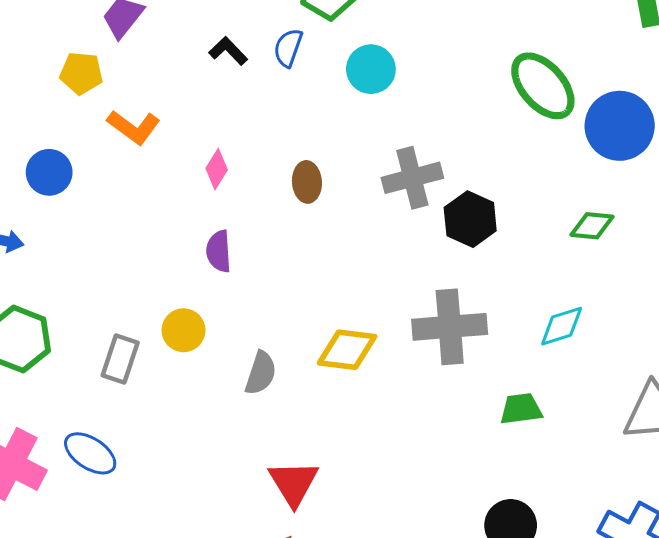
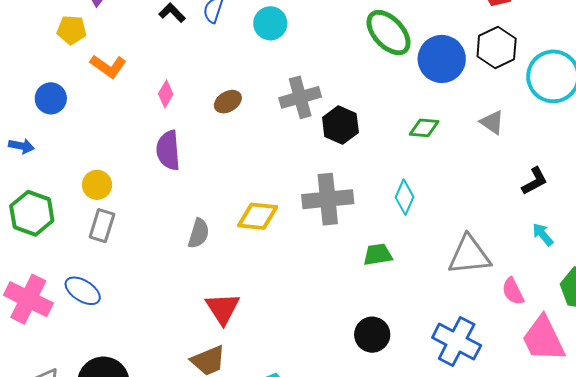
brown ellipse: (307, 182) -> (228, 102), turned 64
purple semicircle: (219, 251) -> (168, 150), size x1.4
cyan diamond: (562, 326) -> (404, 197), turned -48
yellow circle: (184, 330) -> (97, 185), moved

